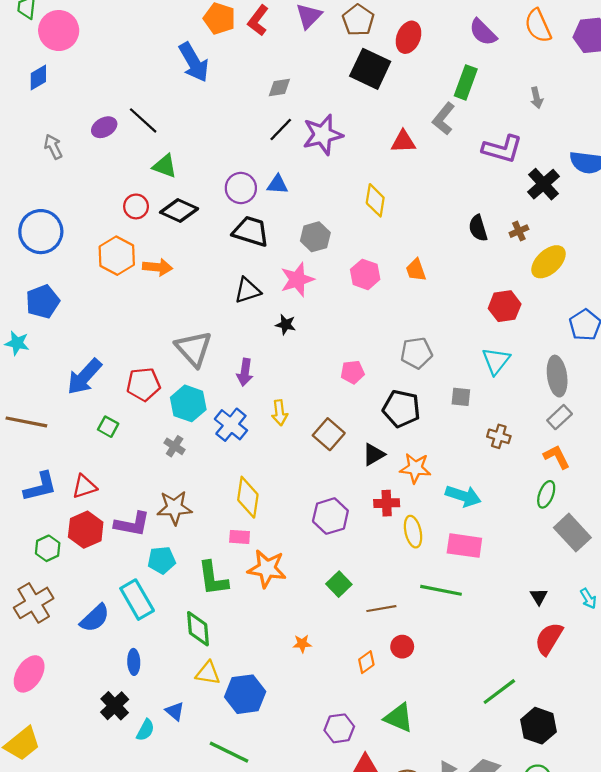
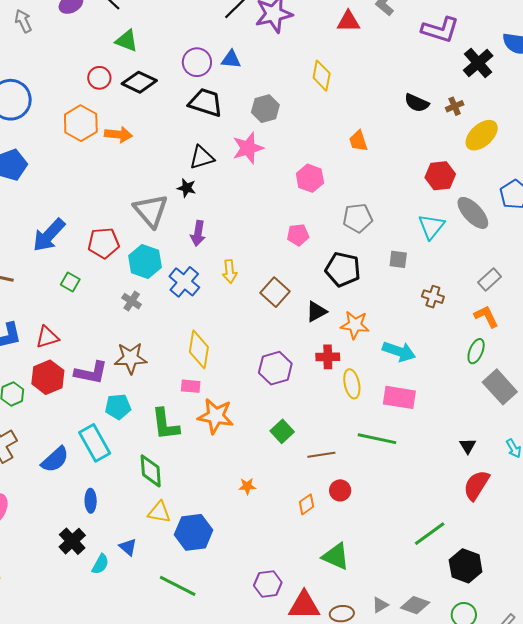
black semicircle: (478, 228) -> (417, 103), turned -50
pink hexagon: (365, 274) -> (310, 178), moved
black star: (286, 325) -> (187, 188), moved
gray ellipse: (557, 376) -> (473, 213), moved, turned -36
purple hexagon: (339, 728) -> (268, 584), moved

